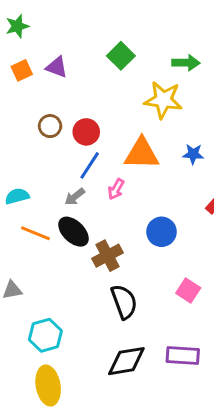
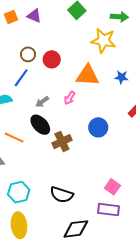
blue line: (90, 165) -> (21, 78), moved
orange line: (35, 233) -> (14, 138), moved
pink square: (188, 290) -> (112, 187), moved
black semicircle: (124, 302) -> (62, 195), moved, turned 125
black diamond: (126, 361) -> (76, 229), moved

